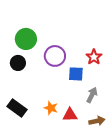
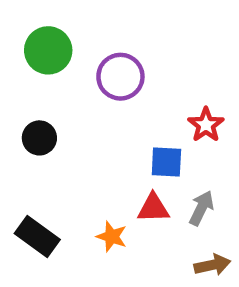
green circle: (26, 39) -> (48, 50), moved
purple circle: (55, 56) -> (120, 77), moved
red triangle: (70, 115) -> (153, 208), moved

